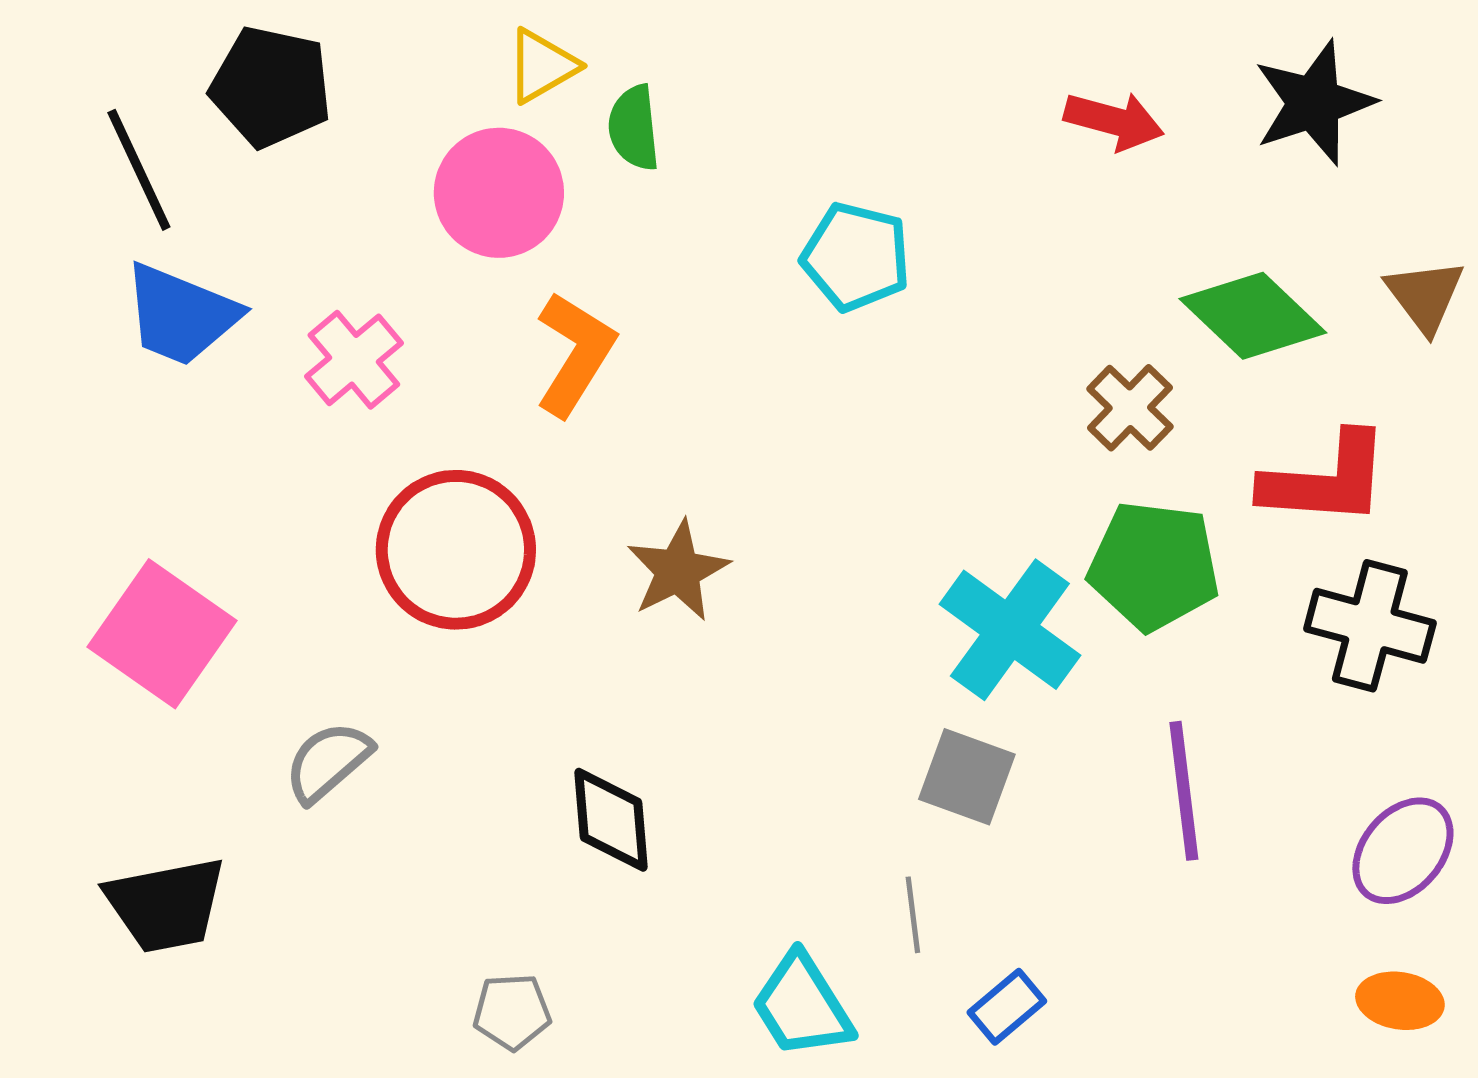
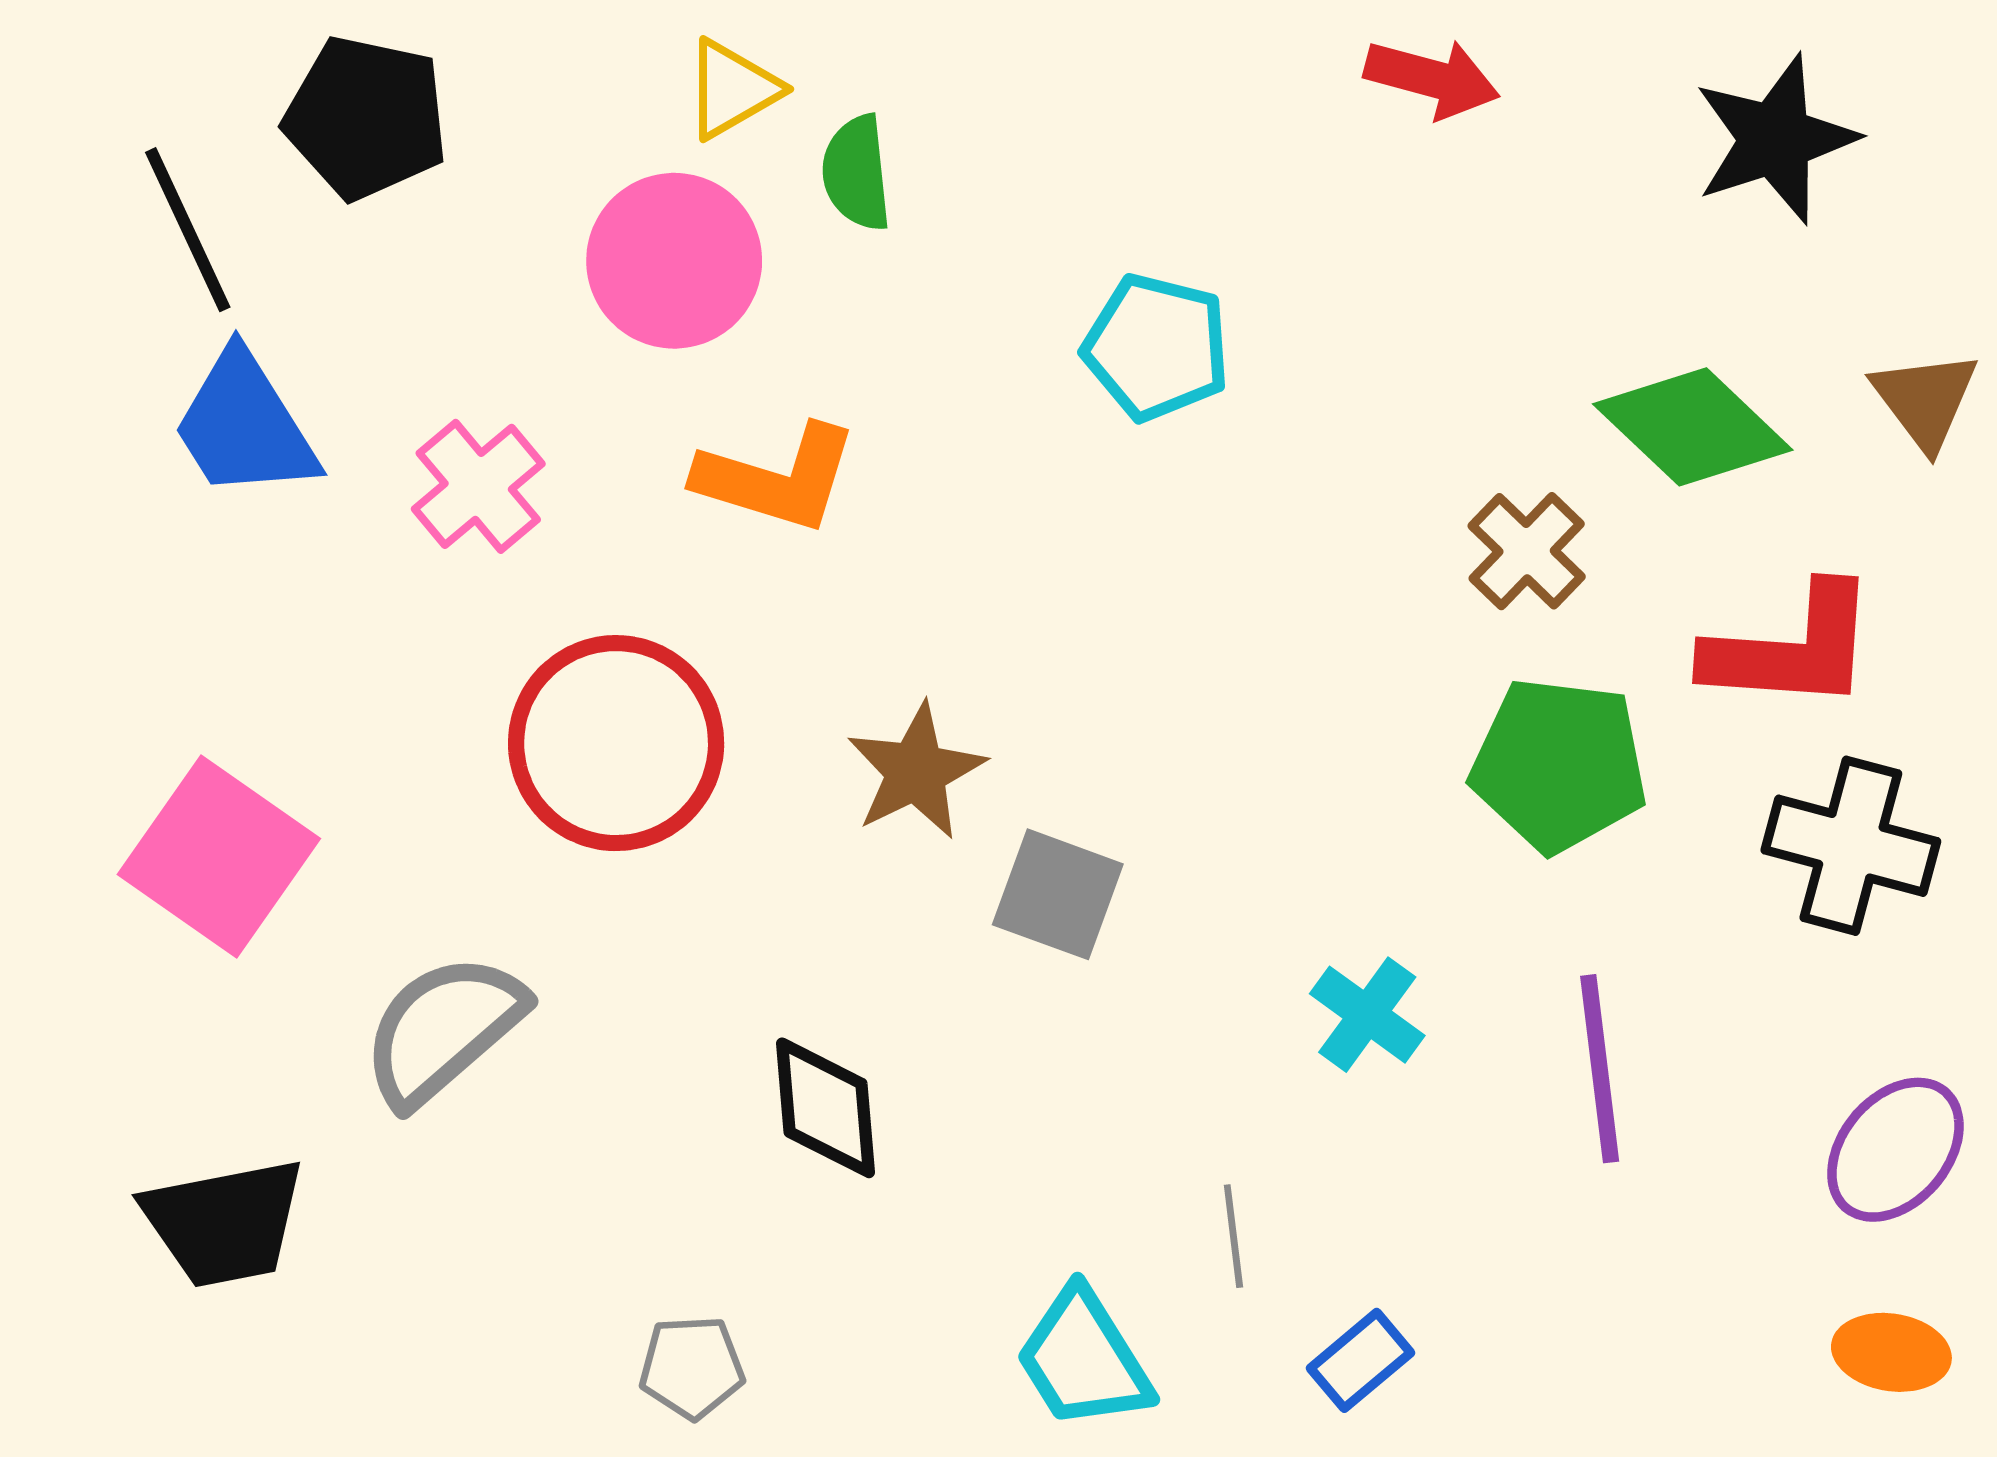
red arrow: (1114, 121) -> (1432, 78), moved
blue trapezoid: (181, 315) -> (245, 426), turned 36
orange L-shape: (575, 354) -> (777, 478), turned 75
cyan cross: (1010, 630) -> (1367, 1015), moved, size x0.6
gray semicircle: (328, 762) -> (443, 1029), size x1.4
gray square: (967, 777) -> (1058, 894), moved

